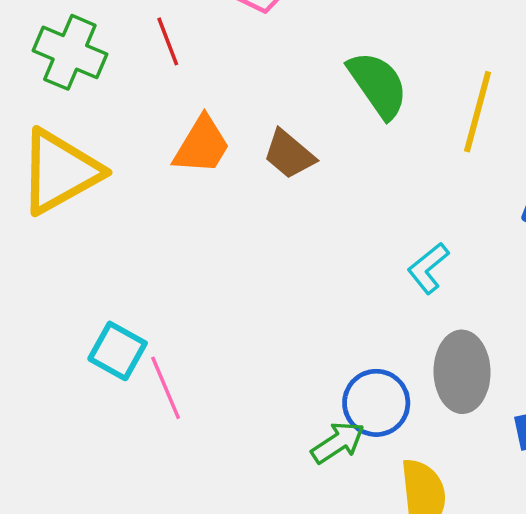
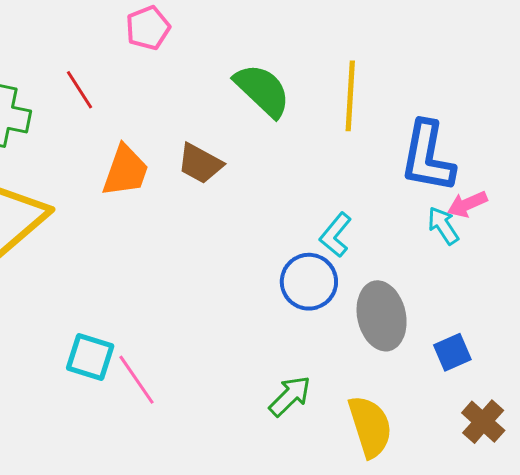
blue circle: (376, 403) -> (309, 282), moved

